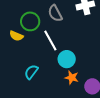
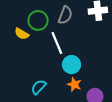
gray semicircle: (55, 13) -> (65, 15), turned -138
cyan semicircle: (31, 72) -> (39, 87), moved

